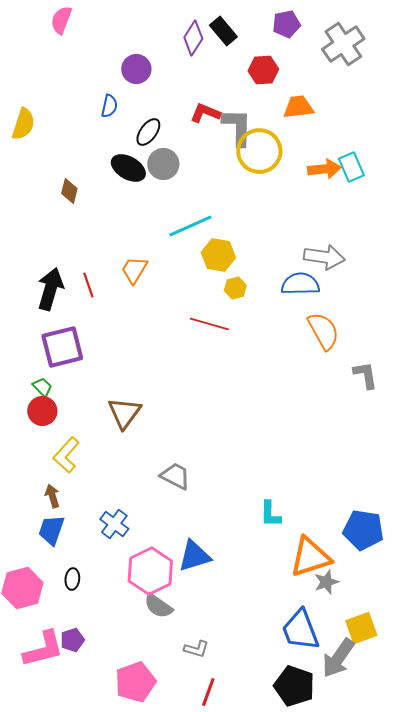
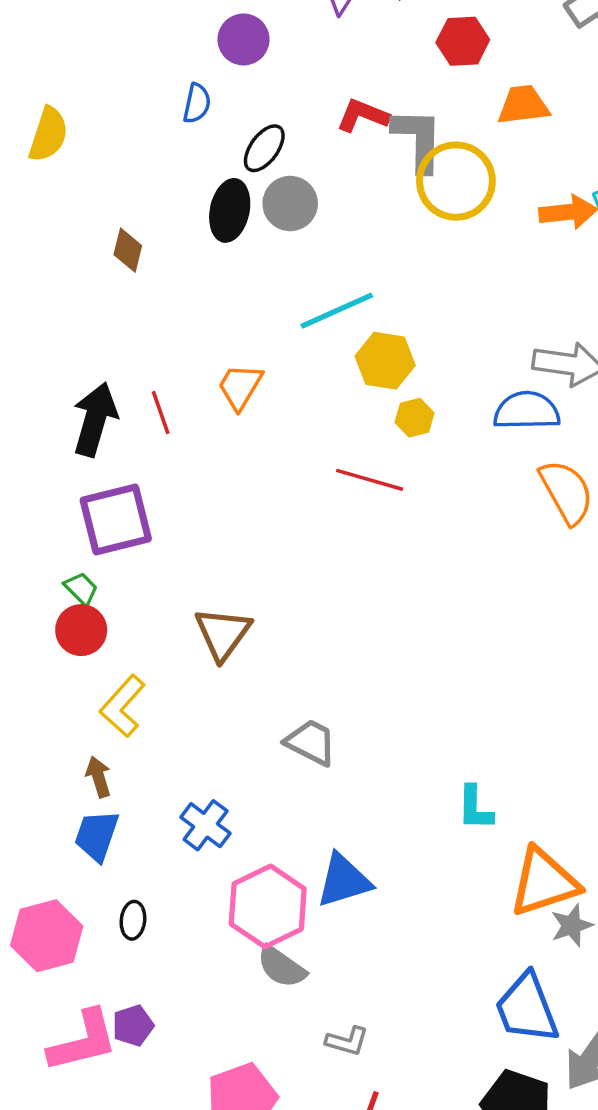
black ellipse: (128, 168) -> (230, 210), turned 72

